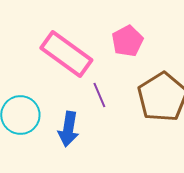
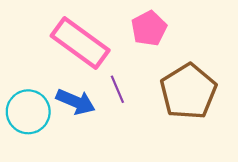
blue arrow: (68, 129) -> (76, 102), moved, turned -76

